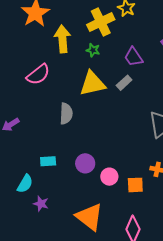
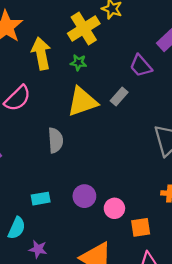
purple trapezoid: (133, 57) -> (141, 66), moved
orange square: (135, 185) -> (141, 227), moved

